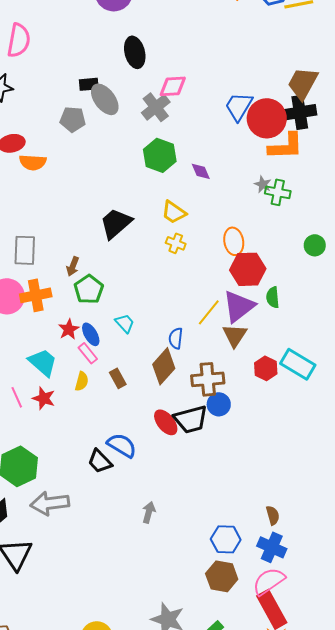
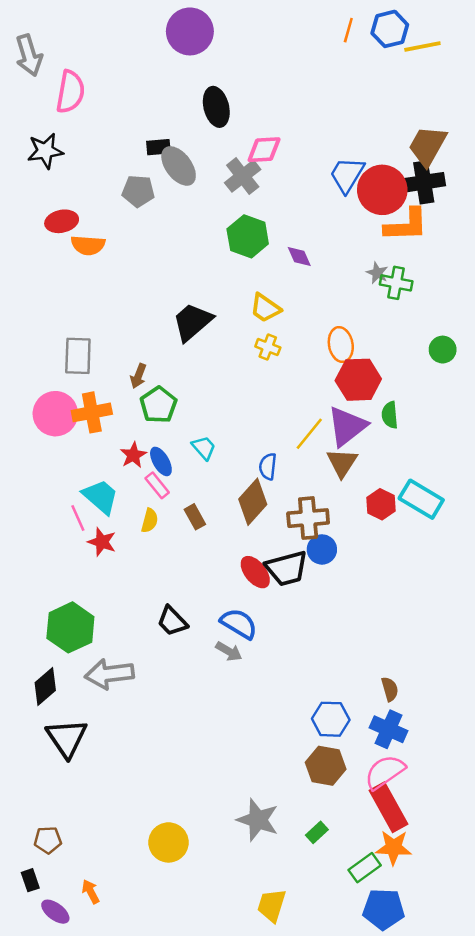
pink line: (17, 397) -> (78, 518), moved
blue semicircle: (122, 445) -> (239, 624), moved
gray arrow: (149, 512) -> (229, 651), moved, turned 105

